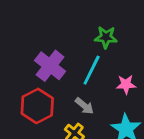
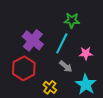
gray arrow: (84, 106) -> (66, 66), moved

